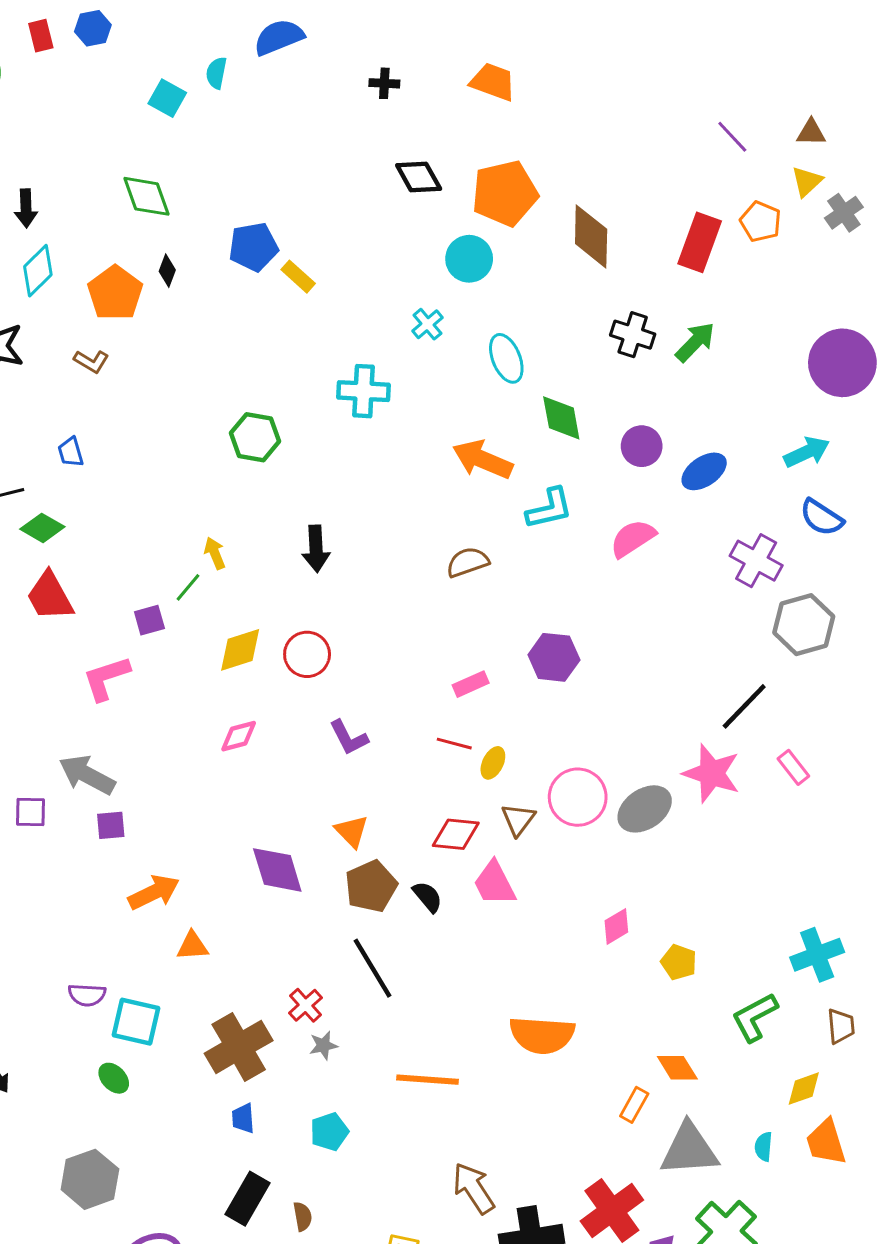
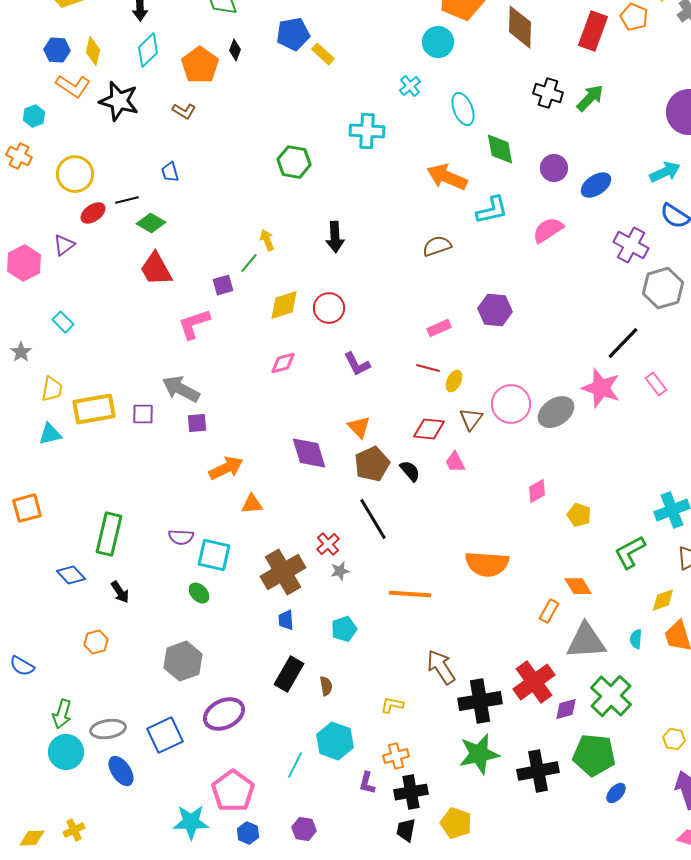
pink trapezoid: (494, 883) -> (455, 462), size x0.7

